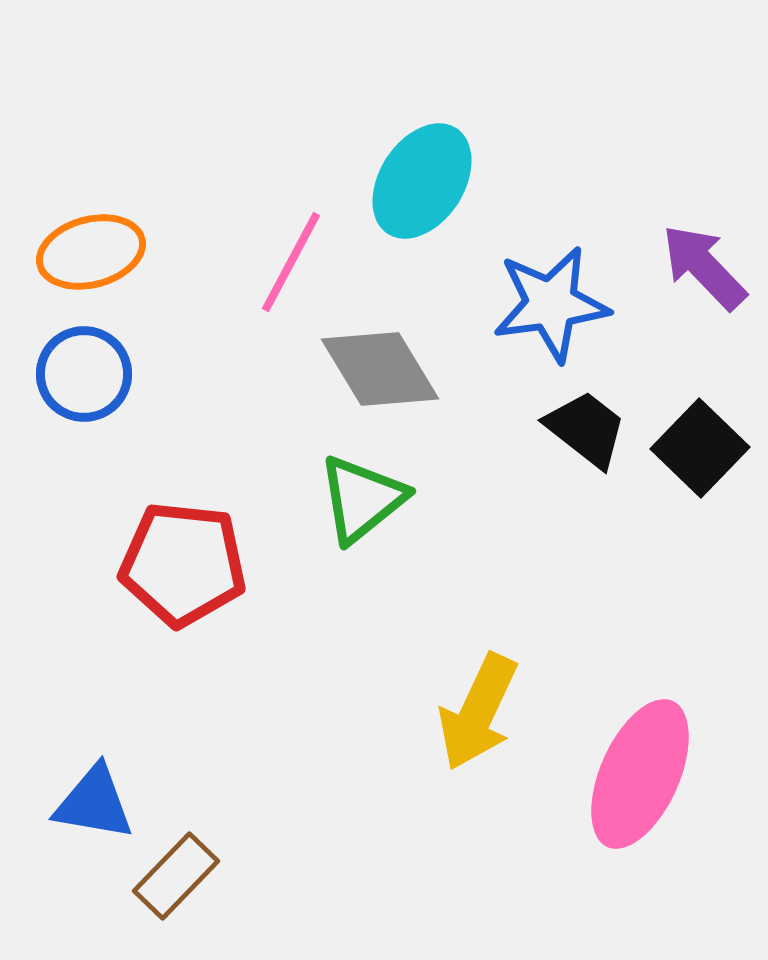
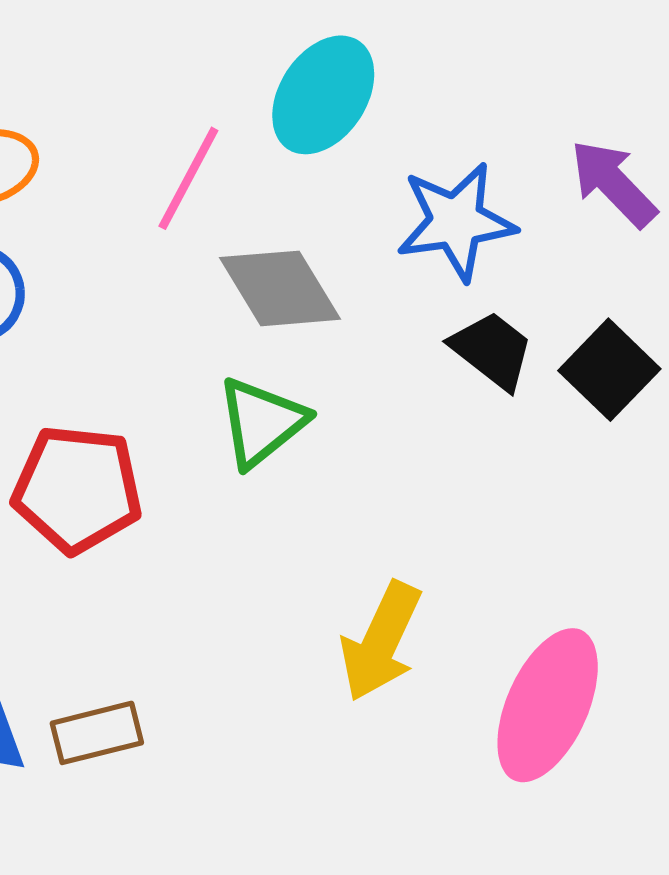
brown rectangle: (176, 876) -> (97, 733), moved, turned 32

